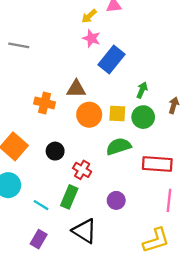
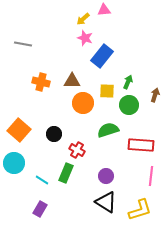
orange cross: (45, 103) -> (41, 82), moved
yellow square: (117, 114) -> (107, 91), moved
black triangle: (84, 231) -> (106, 202), moved

